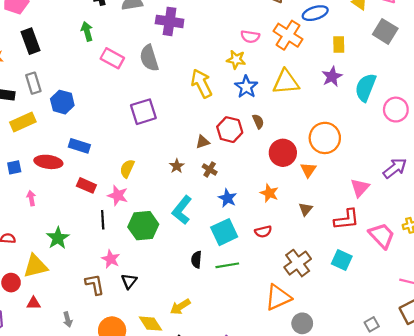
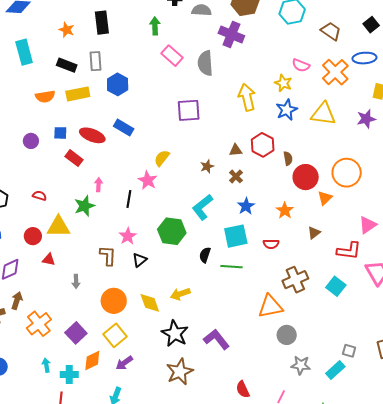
brown semicircle: (258, 121) -> (288, 158), moved
red rectangle: (86, 185) -> (74, 158), moved
pink arrow: (31, 198) -> (99, 185), moved
green hexagon: (143, 226) -> (172, 231), moved
gray square: (372, 324) -> (349, 351), turned 32

